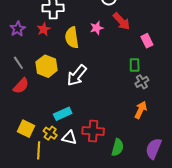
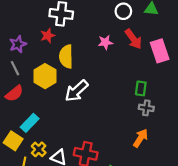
purple star: (18, 29) -> (18, 44), moved
yellow semicircle: (72, 38) -> (66, 56), moved
pink rectangle: (147, 41) -> (160, 51), moved, size x1.5
gray cross: (142, 82) -> (146, 108), turned 32
cyan rectangle: (63, 114) -> (30, 123), moved, turned -30

